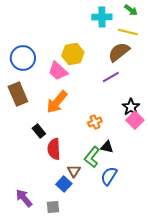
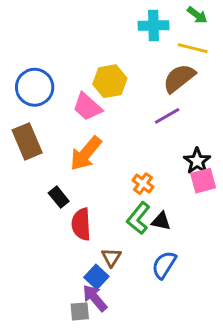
pink square: (135, 120) -> (203, 181), turned 30
orange cross: (95, 122) -> (143, 184), turned -32
green L-shape: (92, 157) -> (138, 218), moved
purple arrow: (24, 198) -> (95, 298), moved

